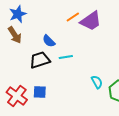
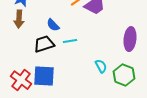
brown arrow: (15, 35) -> (19, 19), turned 36
blue square: (40, 92) -> (44, 76), size x1.6

